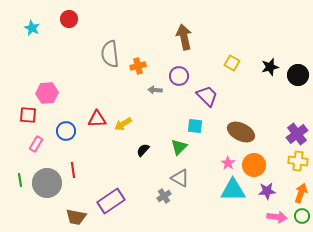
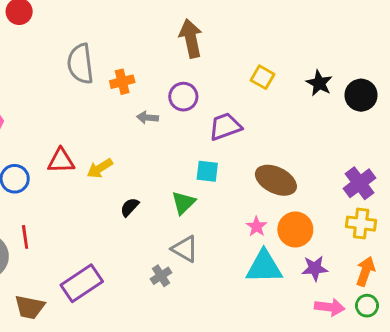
black star: (270, 67) -> (319, 83), turned -30
purple trapezoid: (207, 96) -> (225, 126), turned -65

